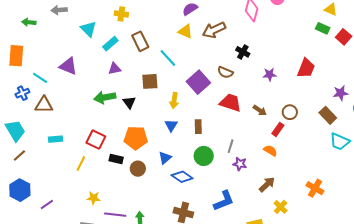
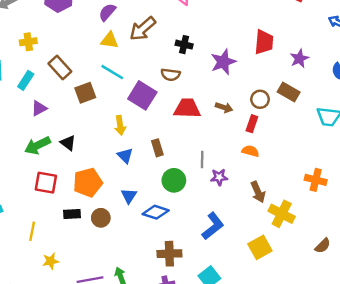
cyan line: (168, 58) -> (112, 72), moved
purple star: (270, 74) -> (223, 62), size x1.5
brown square: (150, 81) -> (85, 93), moved
purple star: (341, 93) -> (299, 59), moved
brown rectangle: (328, 115) -> (289, 92), moved
red square: (96, 140) -> (46, 183), moved
brown arrow: (267, 184) -> (258, 192), turned 126
yellow star: (94, 198) -> (51, 261), moved
yellow cross: (281, 207) -> (282, 214), size x1.5

